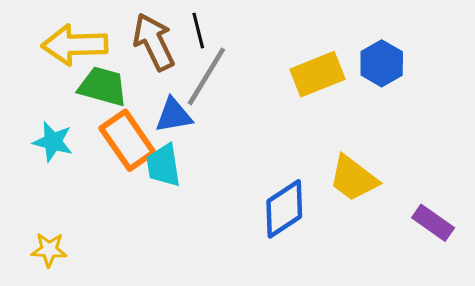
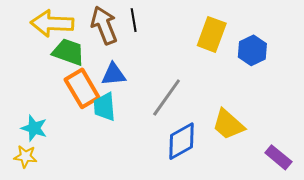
yellow rectangle: (318, 74) -> (212, 34), moved, turned -52
gray line: (206, 76) -> (167, 97), moved
cyan star: (53, 142) -> (34, 128), moved

